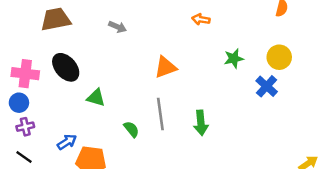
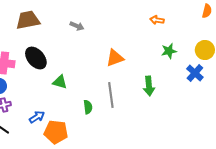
orange arrow: (201, 19) -> (157, 20), moved
green arrow: (201, 123) -> (149, 86), moved
green semicircle: (131, 129) -> (88, 107), turned 32

